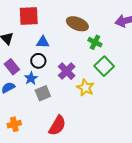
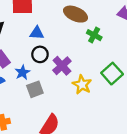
black circle: (38, 61) -> (40, 54), moved
green square: (104, 66) -> (112, 74), moved

